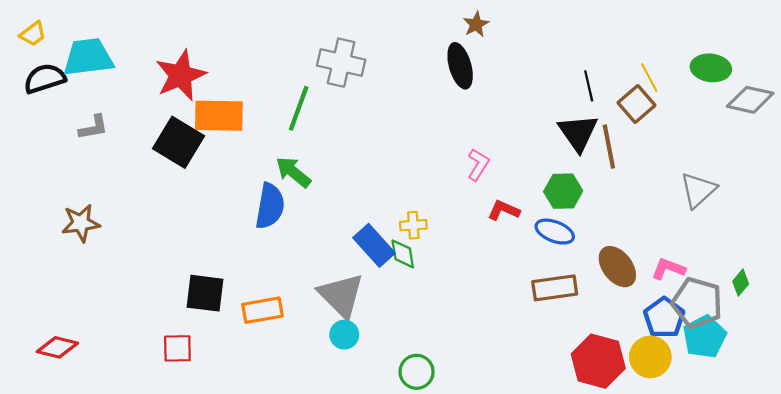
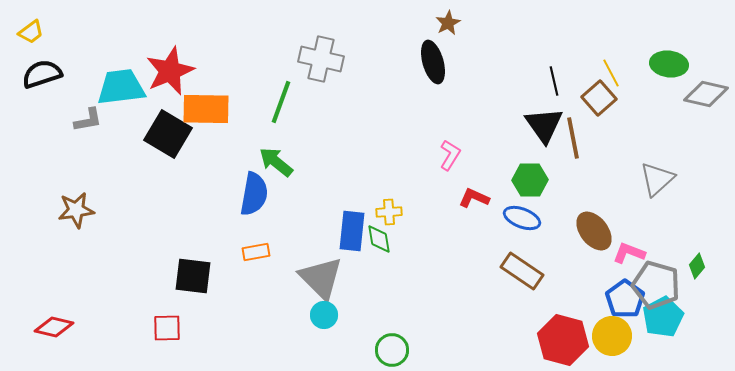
cyan trapezoid: (88, 57) -> (121, 87), moved
blue rectangle: (374, 245) -> (352, 231), turned 48
brown ellipse: (617, 267) -> (594, 231), moved
brown rectangle: (555, 288) -> (522, 271), turned 42
orange rectangle: (262, 310) -> (256, 252), moved, size x0.7

